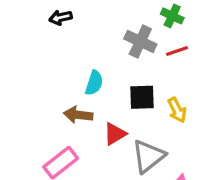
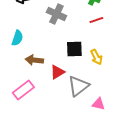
gray cross: (140, 41) -> (56, 14), moved
cyan semicircle: (94, 83) -> (17, 38), moved

